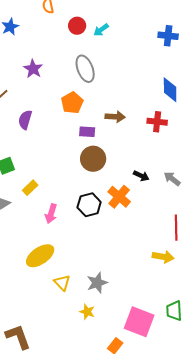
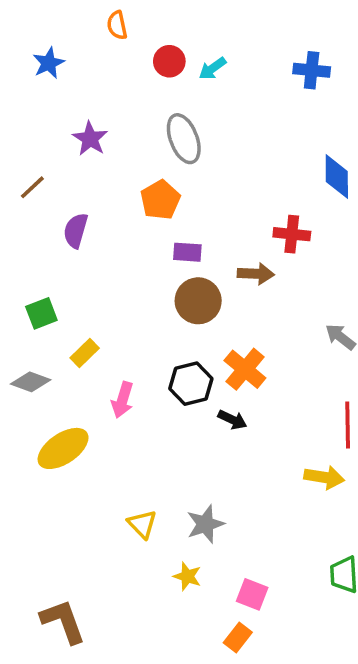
blue cross: (168, 36) -> (312, 70), moved
brown arrow: (115, 117) -> (256, 274), moved
red cross: (157, 122) -> (292, 234), moved
black arrow: (141, 176) -> (232, 420), moved
yellow ellipse: (40, 256) -> (63, 448), moved
pink square: (139, 322) -> (252, 594), moved, size x0.6

